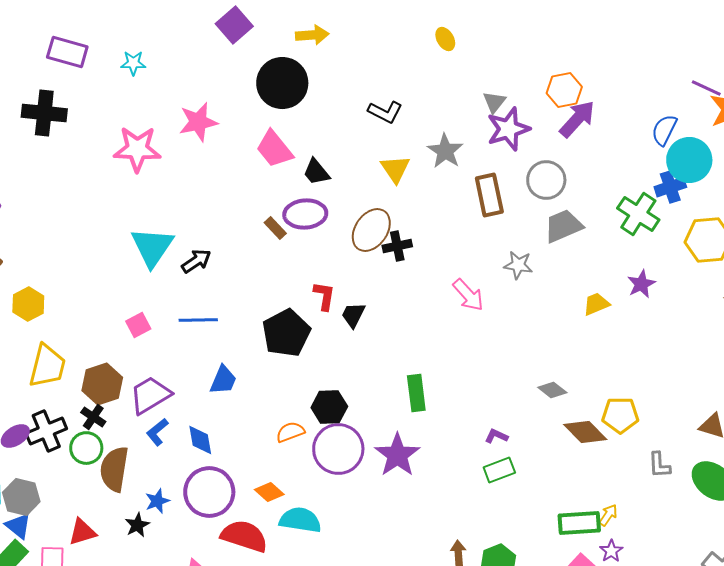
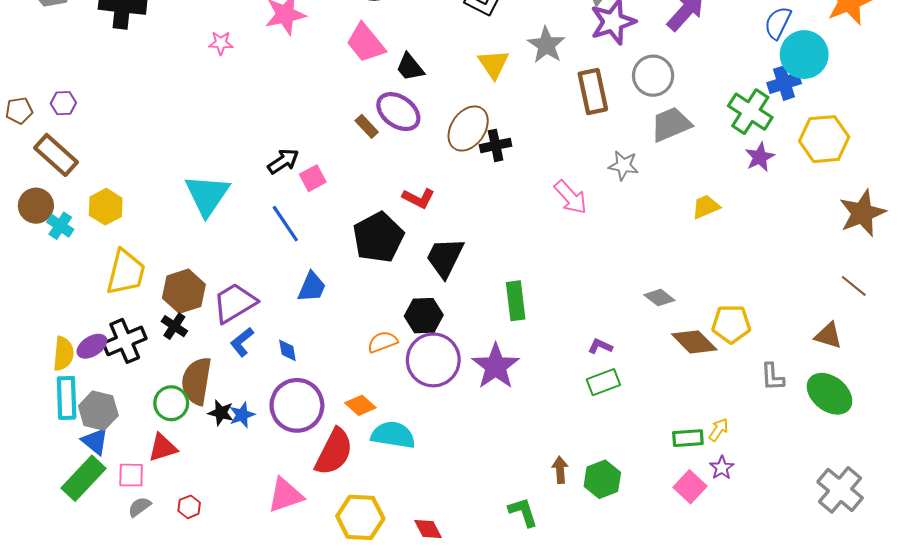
pink star: (137, 149) -> (221, 43), size x0.5
purple ellipse: (305, 214) -> (398, 112), turned 39
cyan triangle: (152, 247) -> (207, 195), moved
purple star: (641, 284) -> (760, 157), moved
red L-shape: (324, 296) -> (418, 198), turned 108
black trapezoid: (353, 315) -> (445, 257), moved, size x1.5
blue line: (198, 320) -> (285, 224), turned 57
pink square: (138, 325) -> (313, 178), moved
blue diamond: (200, 440) -> (287, 350), size x0.7
green circle: (86, 448) -> (171, 403), moved
green rectangle: (579, 523) -> (688, 438), size x0.7
black star: (137, 525) -> (221, 413), moved, turned -30
red semicircle: (244, 536) -> (334, 452), turned 99

